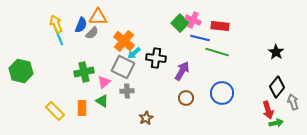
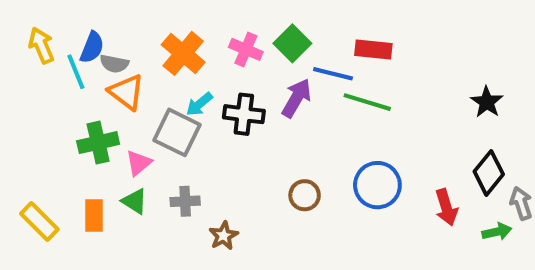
orange triangle: (98, 17) -> (126, 92), moved, turned 36
pink cross: (193, 20) -> (246, 49), moved
gray semicircle: (92, 33) -> (114, 64), turned 56
cyan line: (59, 37) -> (76, 72), moved
orange cross: (124, 41) -> (183, 53), moved
purple arrow: (182, 71) -> (296, 98), moved
gray cross: (127, 91) -> (185, 201), moved
red arrow: (268, 110) -> (446, 207), moved
green arrow: (276, 123) -> (497, 232), moved

